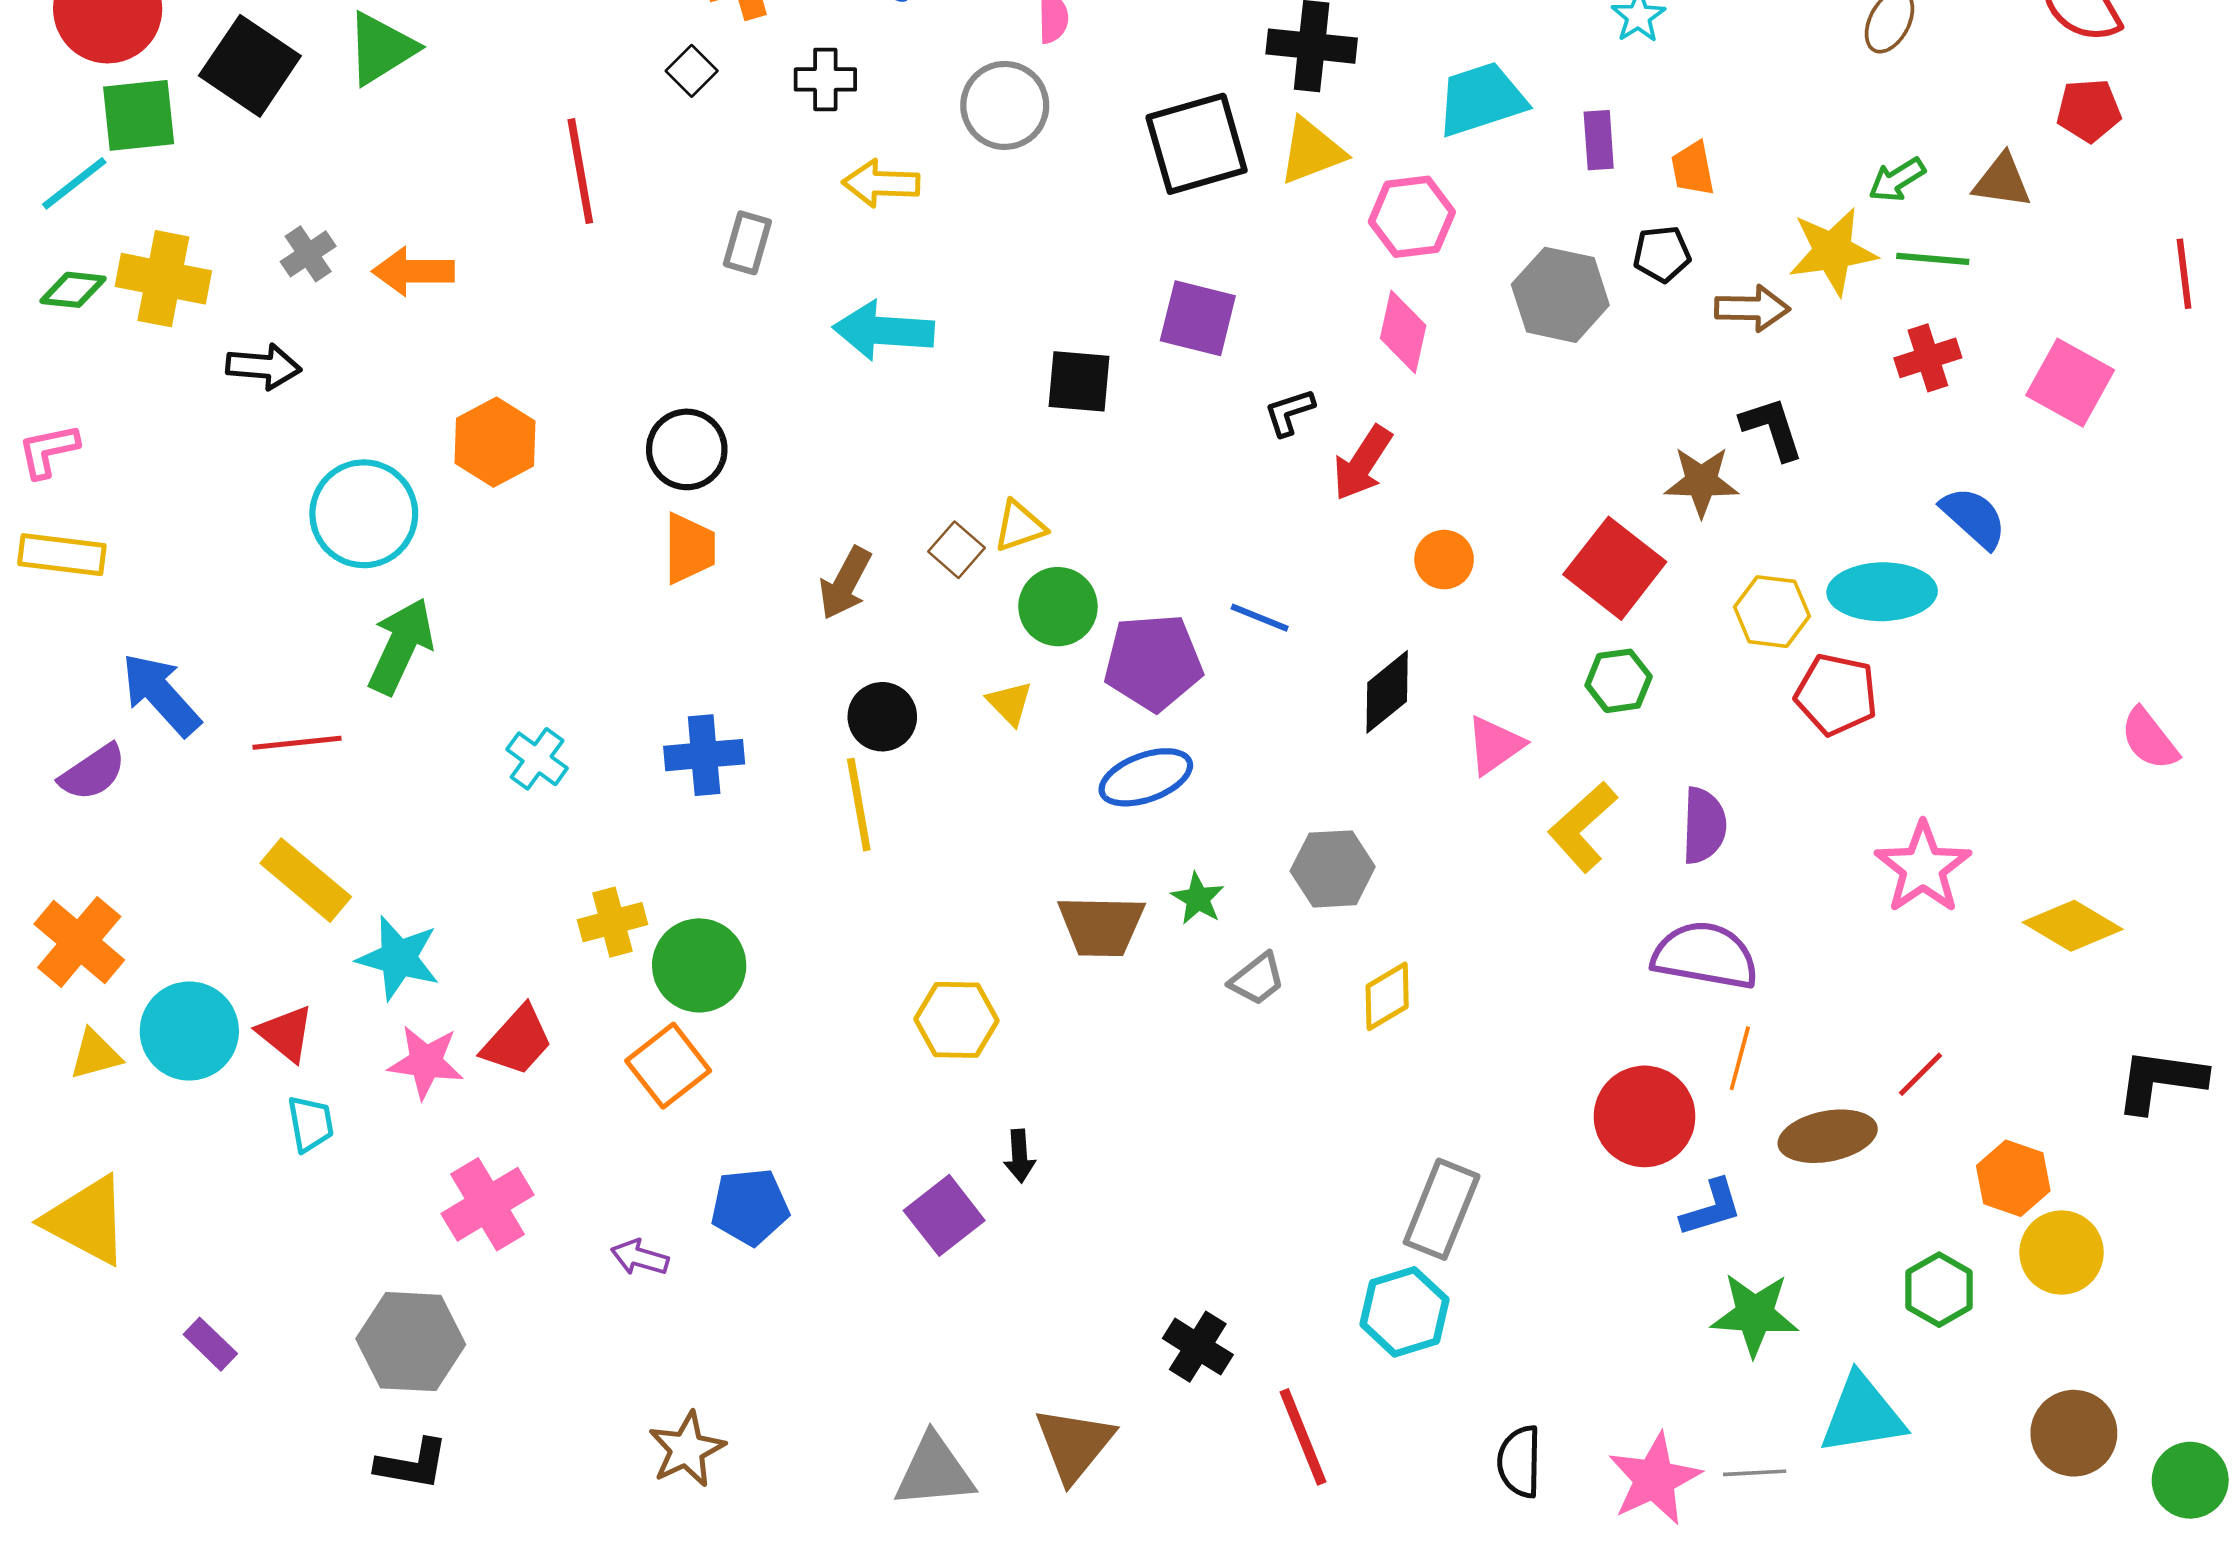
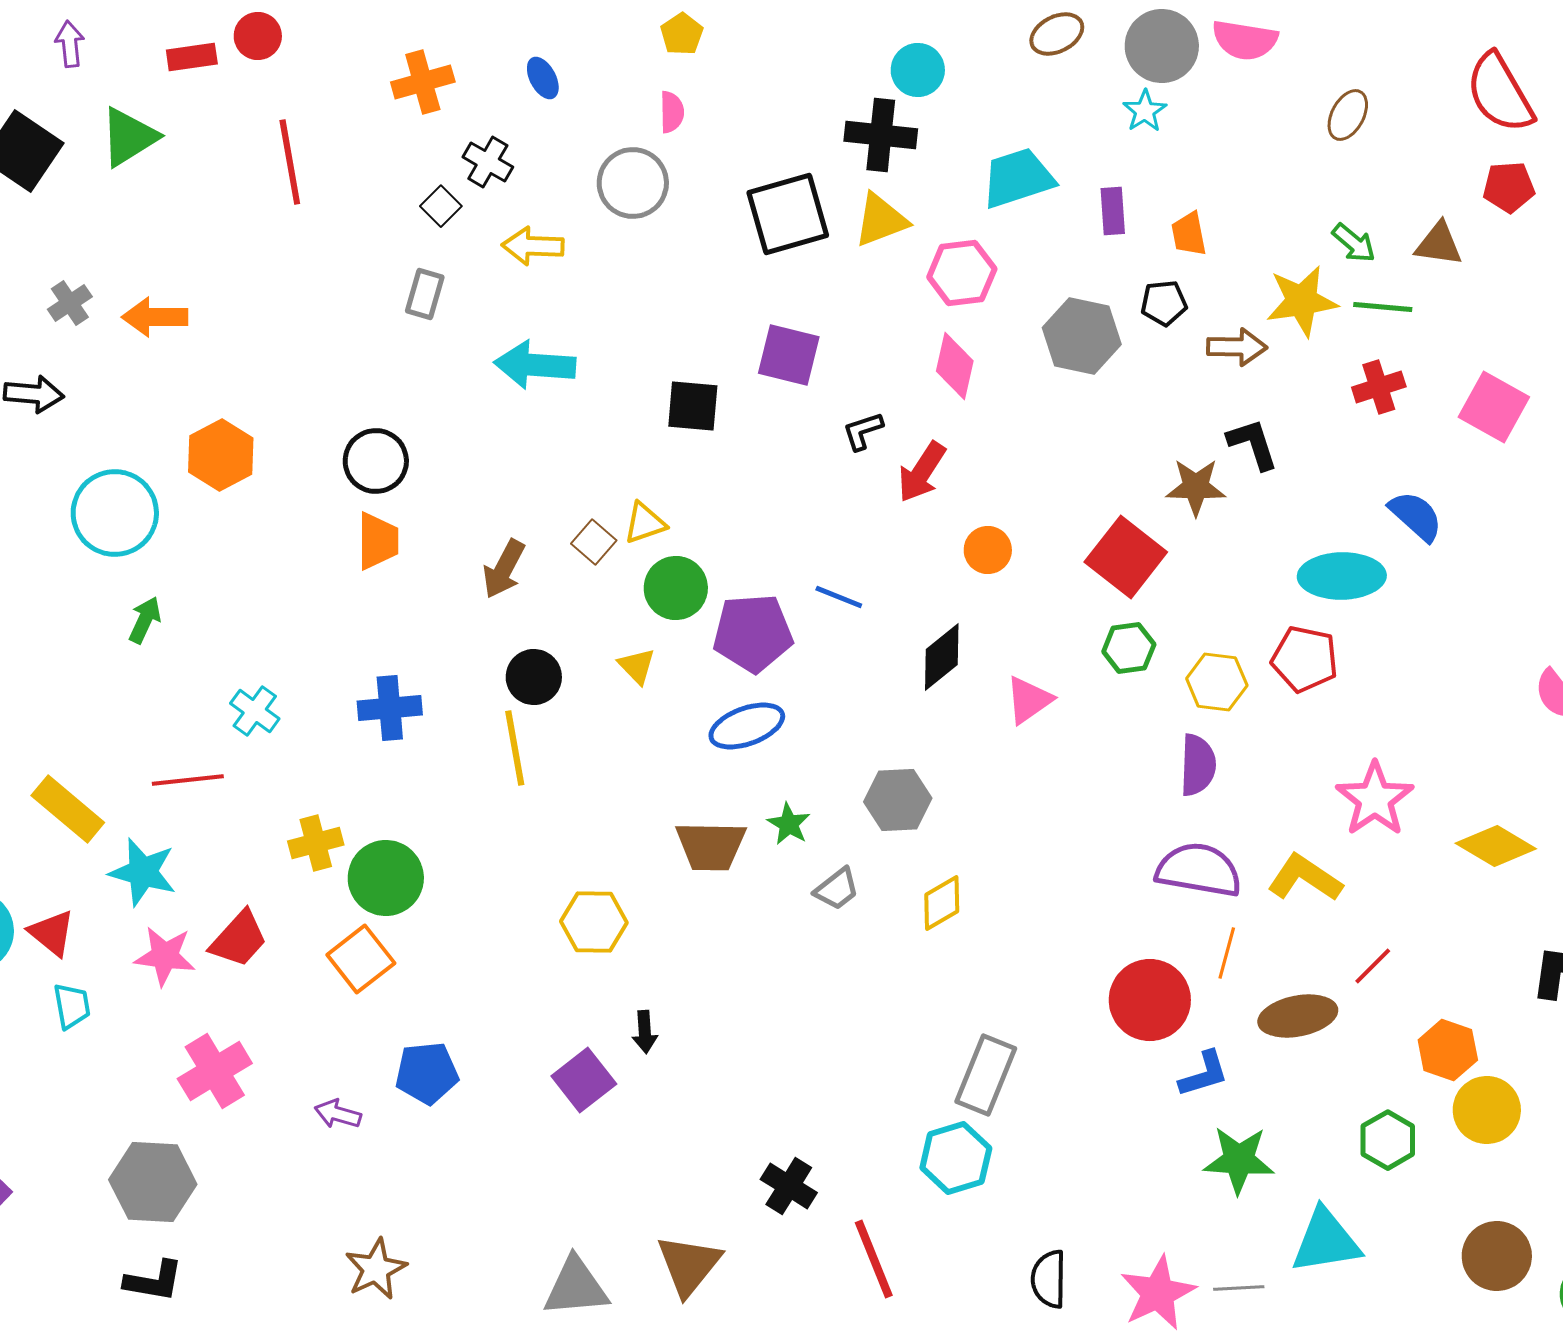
black square: (692, 71) -> (441, 206), moved
black cross: (825, 79) -> (488, 162), turned 30
red line: (580, 171) -> (290, 162), moved
green arrow: (1897, 180) -> (1354, 243), turned -108
yellow hexagon: (1772, 612) -> (1217, 682), moved
green arrow: (401, 646) -> (145, 620), size x0.6
red line: (297, 743) -> (188, 780), moved
yellow L-shape: (1583, 827) -> (1305, 878), moved, turned 76

